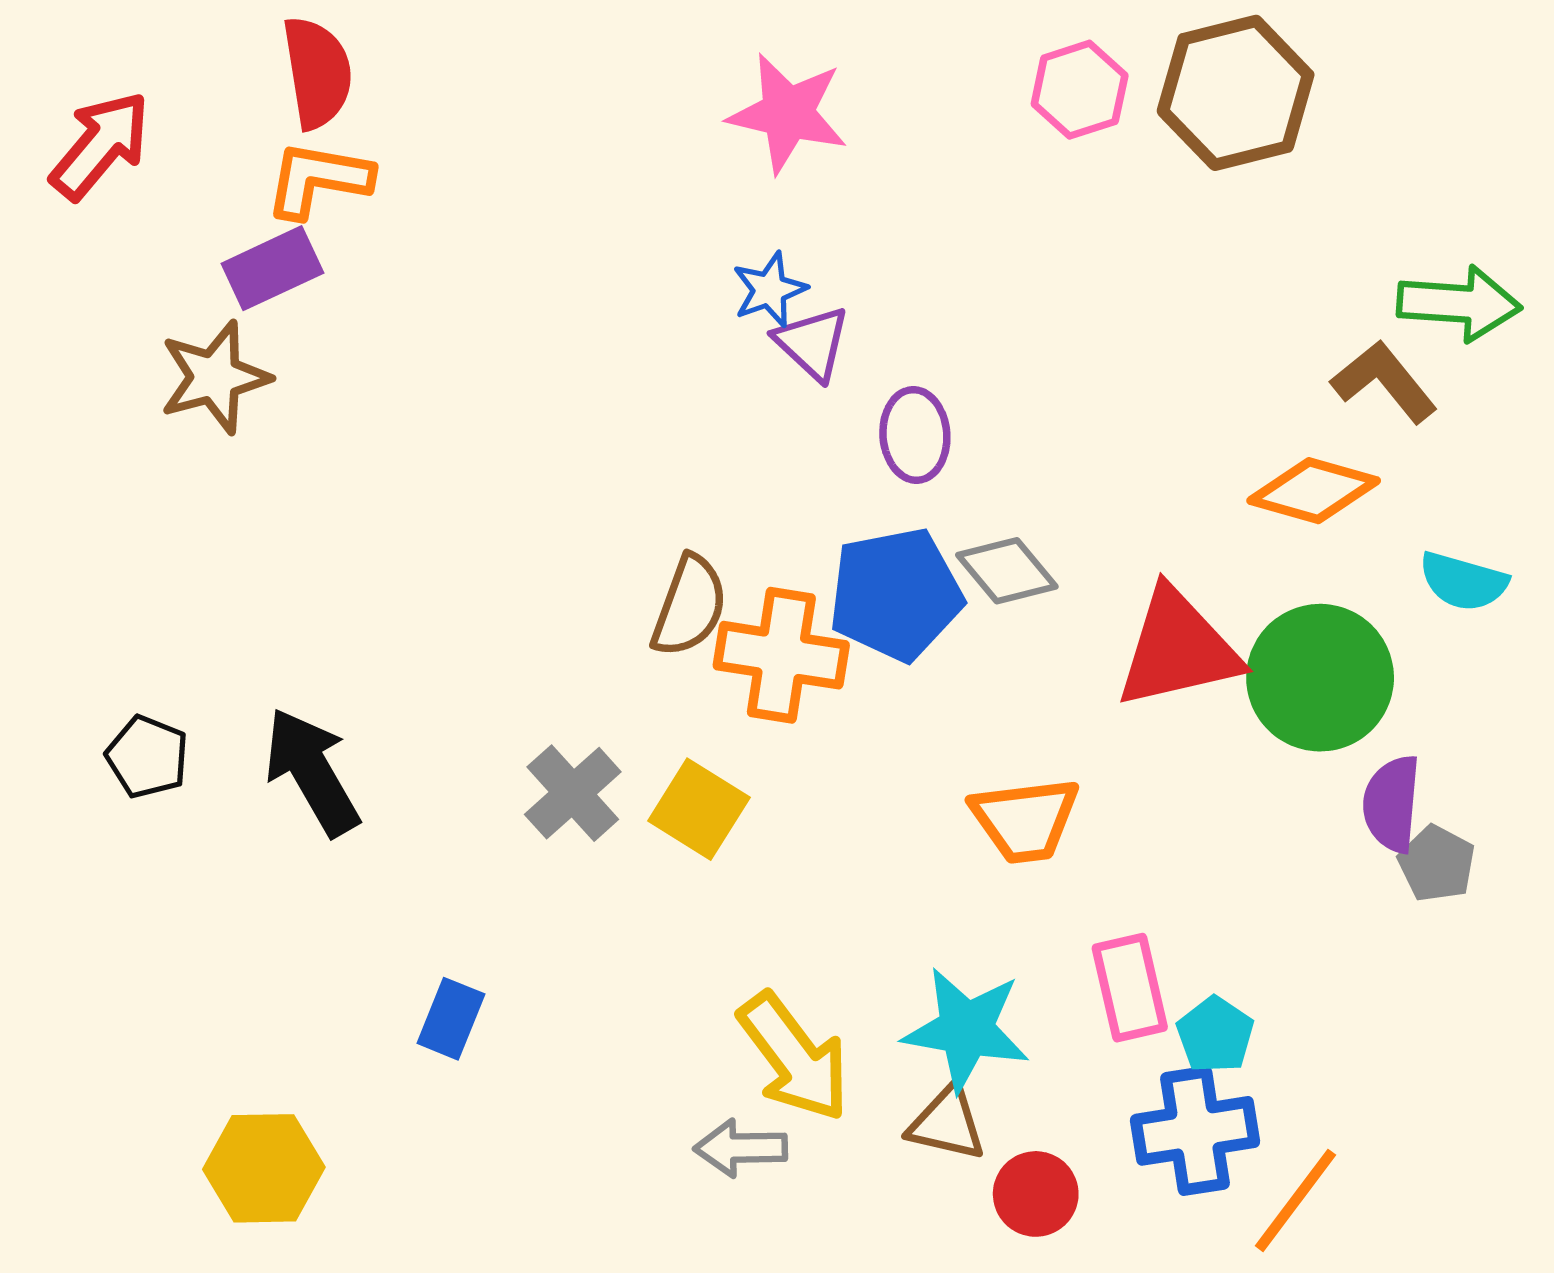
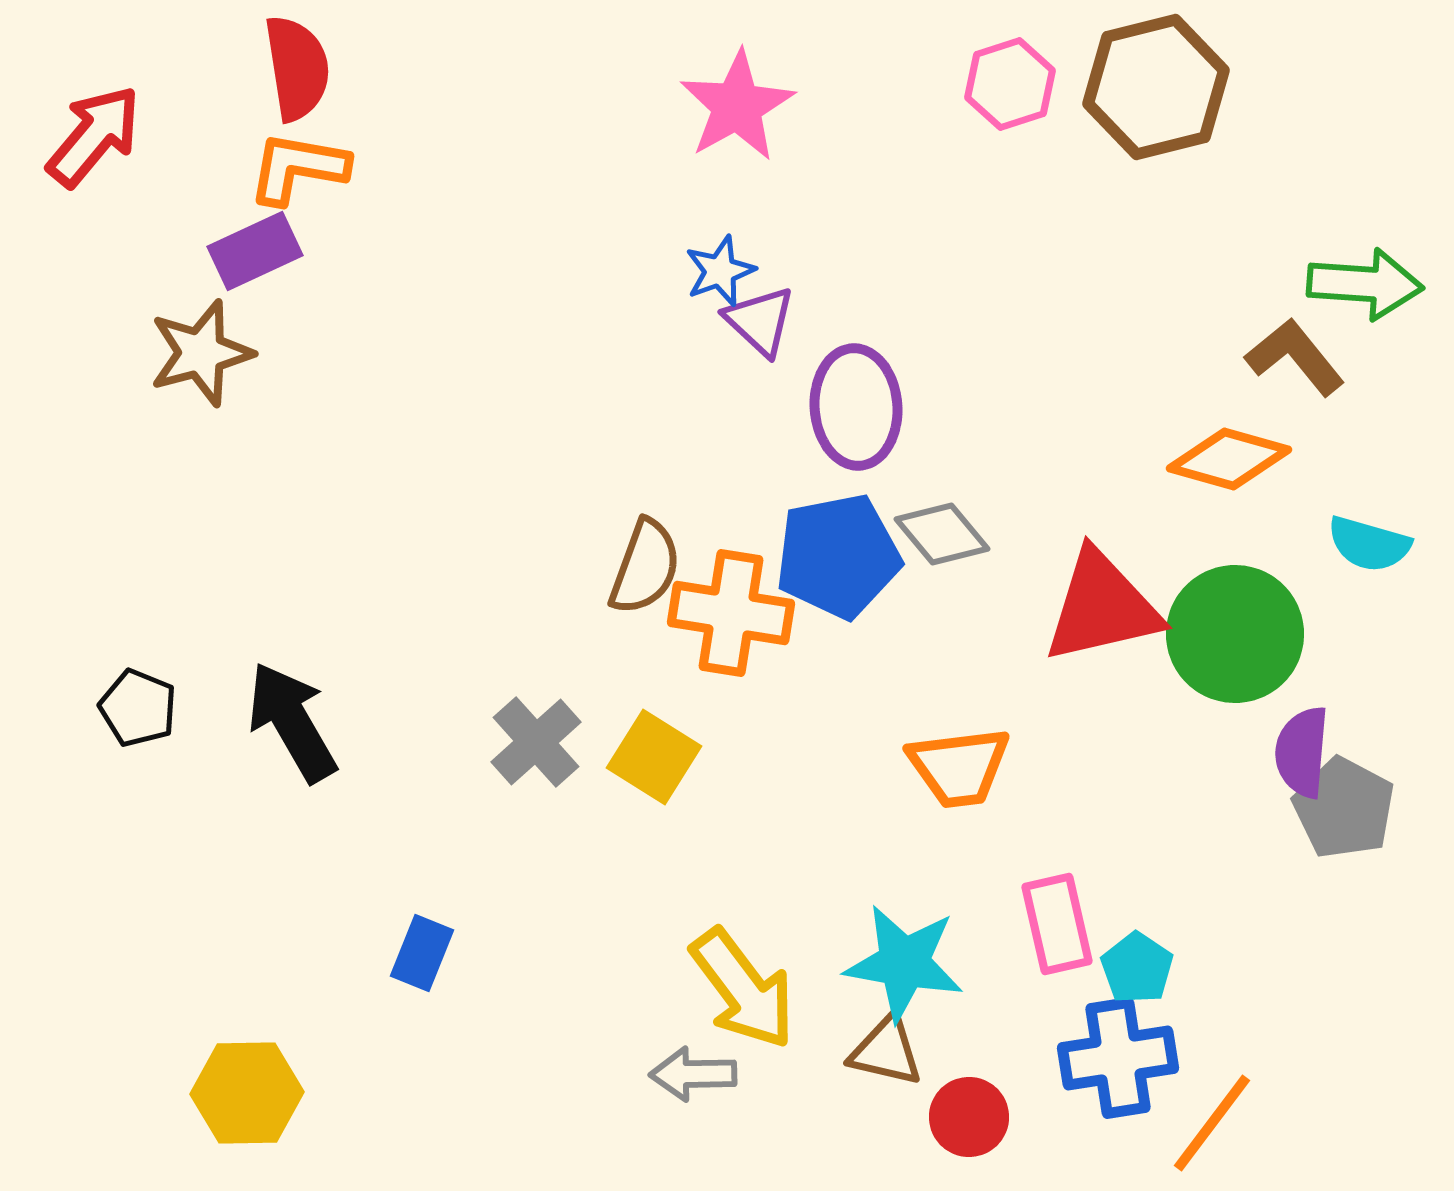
pink star: (788, 113) -> (737, 106), turned 30
purple ellipse: (915, 435) -> (856, 407), size x1.4
gray pentagon: (1437, 864) -> (1344, 808), size x1.4

